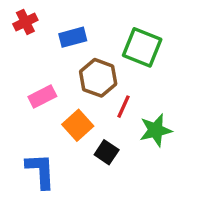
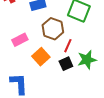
black square: (107, 152) -> (66, 64), moved, turned 32

